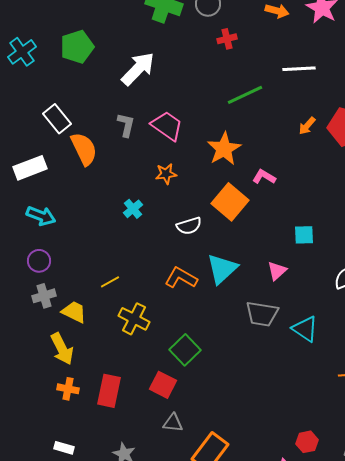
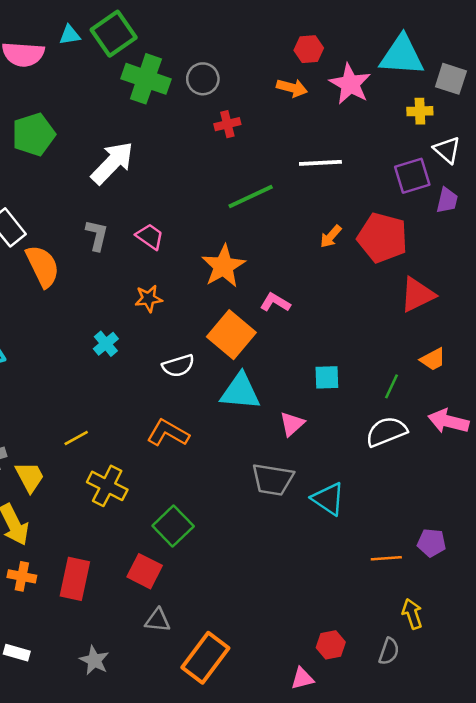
pink trapezoid: (167, 126) -> (150, 236), size x0.7
cyan triangle: (222, 269) -> (240, 392), moved, turned 48
yellow trapezoid: (74, 312) -> (30, 477), turned 36

